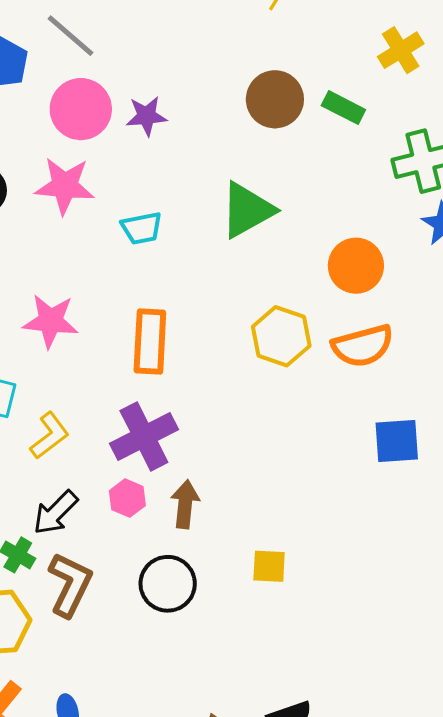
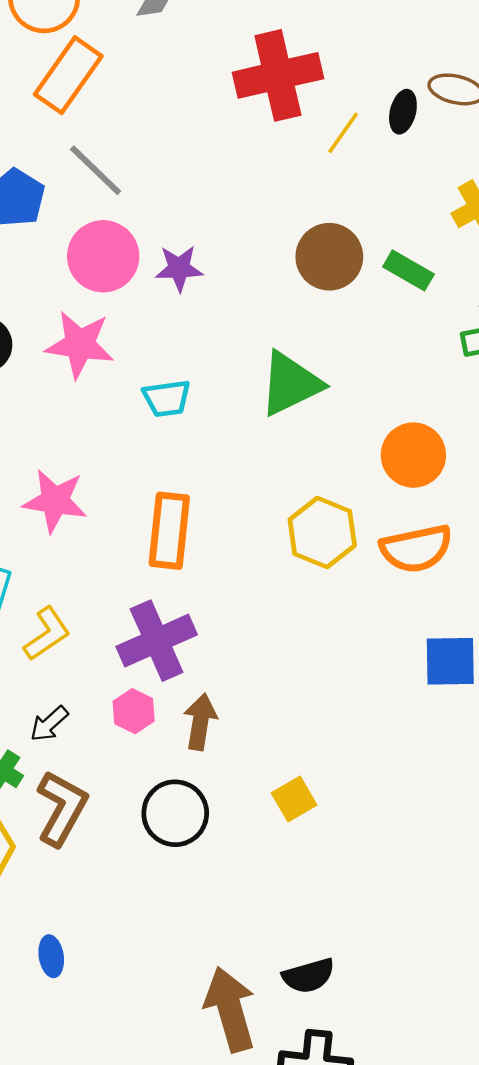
black arrow: (55, 513) -> (49, 724), size x0.7
yellow square: (269, 566) -> (294, 799), turned -36

